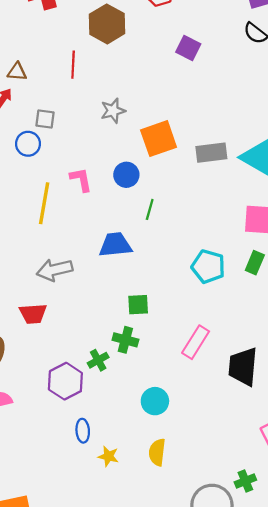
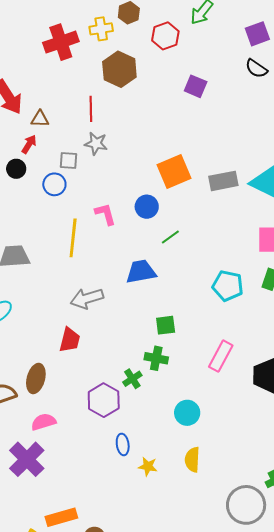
gray star: (113, 111) -> (96, 144), moved, turned 30
green line: (150, 209) -> (170, 237), turned 42
red trapezoid: (33, 314) -> (70, 340), turned -68

